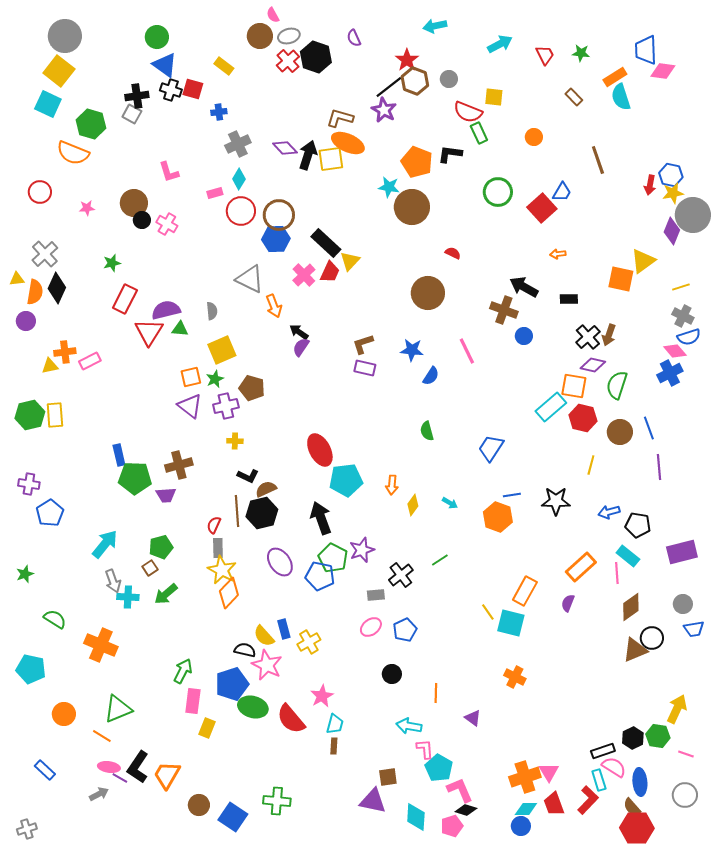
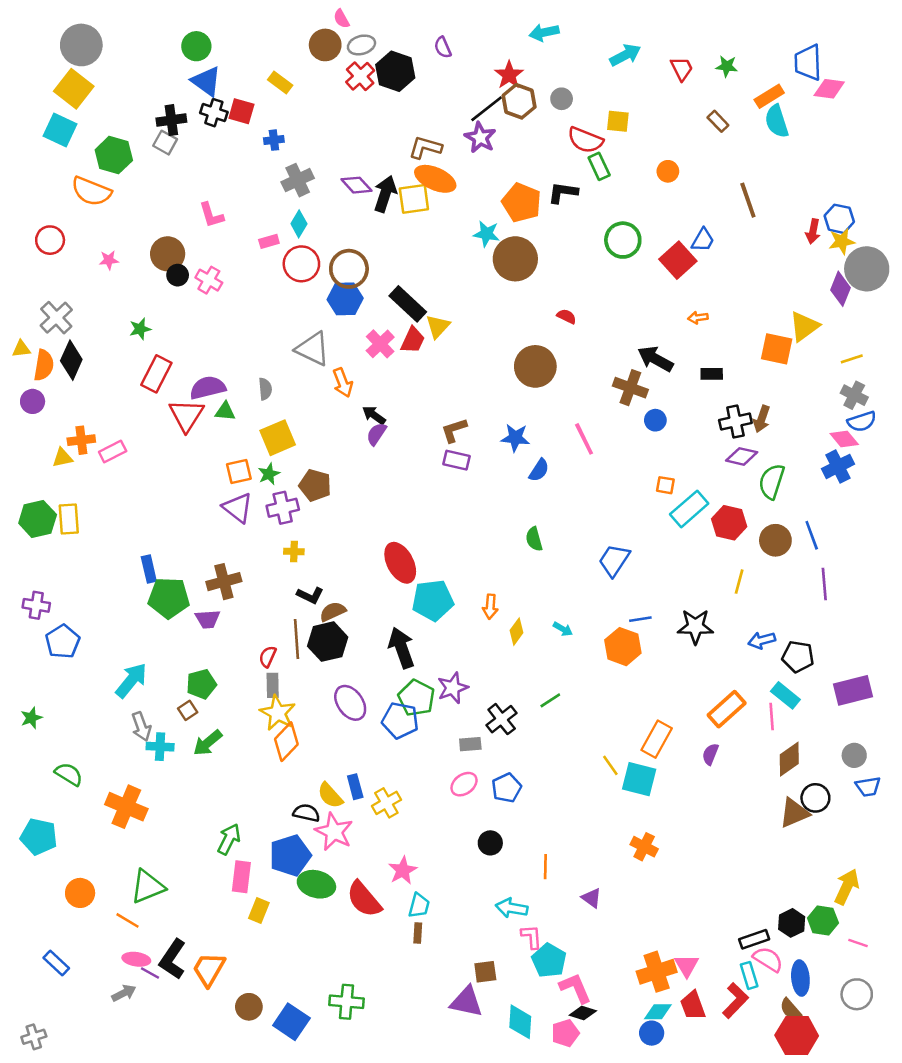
black cross: (588, 337) -> (735, 421), turned 30
orange square: (574, 386) -> (665, 485), moved, size x0.6

